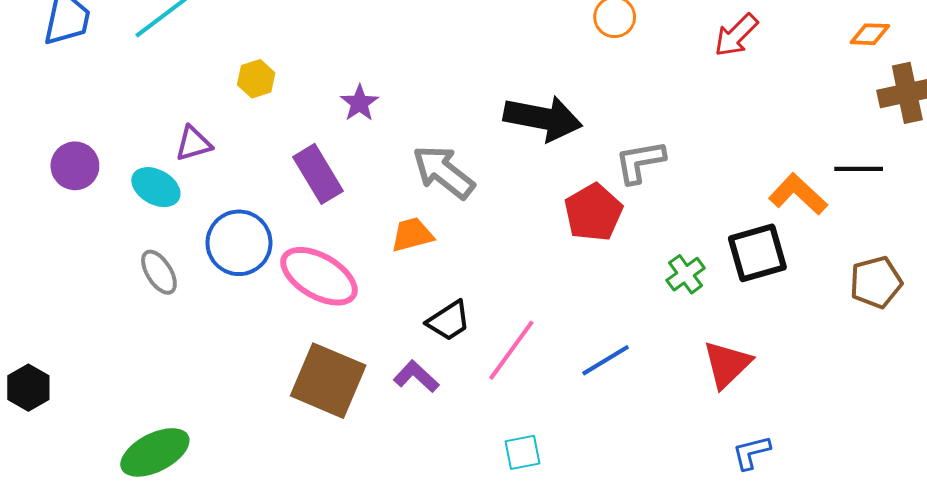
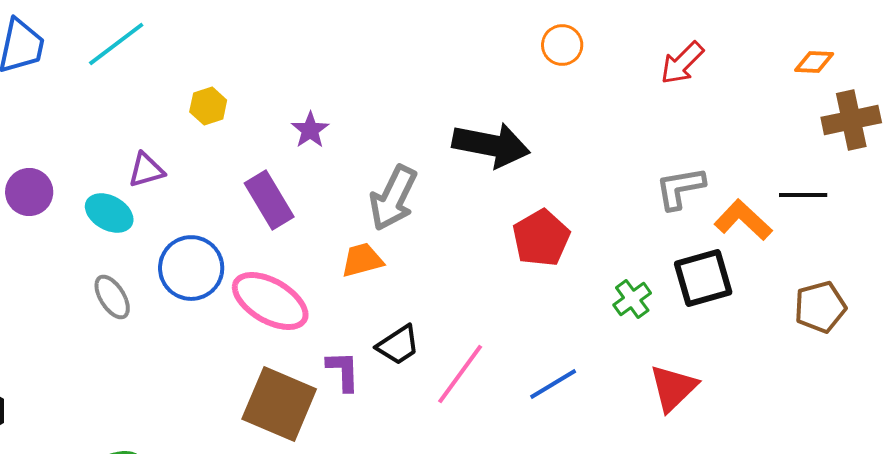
gray L-shape: (640, 162) -> (680, 188), moved
gray arrow: (444, 172) -> (393, 198), turned -102
purple L-shape: (416, 376) -> (343, 371), moved, turned 45

